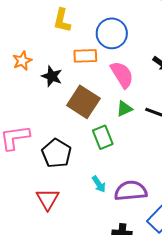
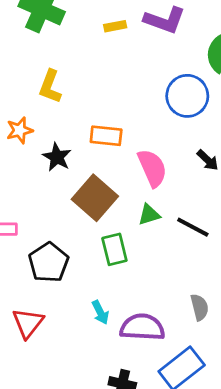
yellow L-shape: (62, 20) -> (50, 87), moved
blue circle: (112, 33) -> (187, 96), moved

